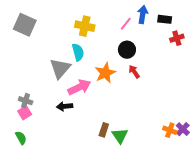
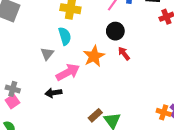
gray triangle: (60, 68) -> (47, 54), size x0.6
brown rectangle: (104, 130) -> (95, 115), turned 32

